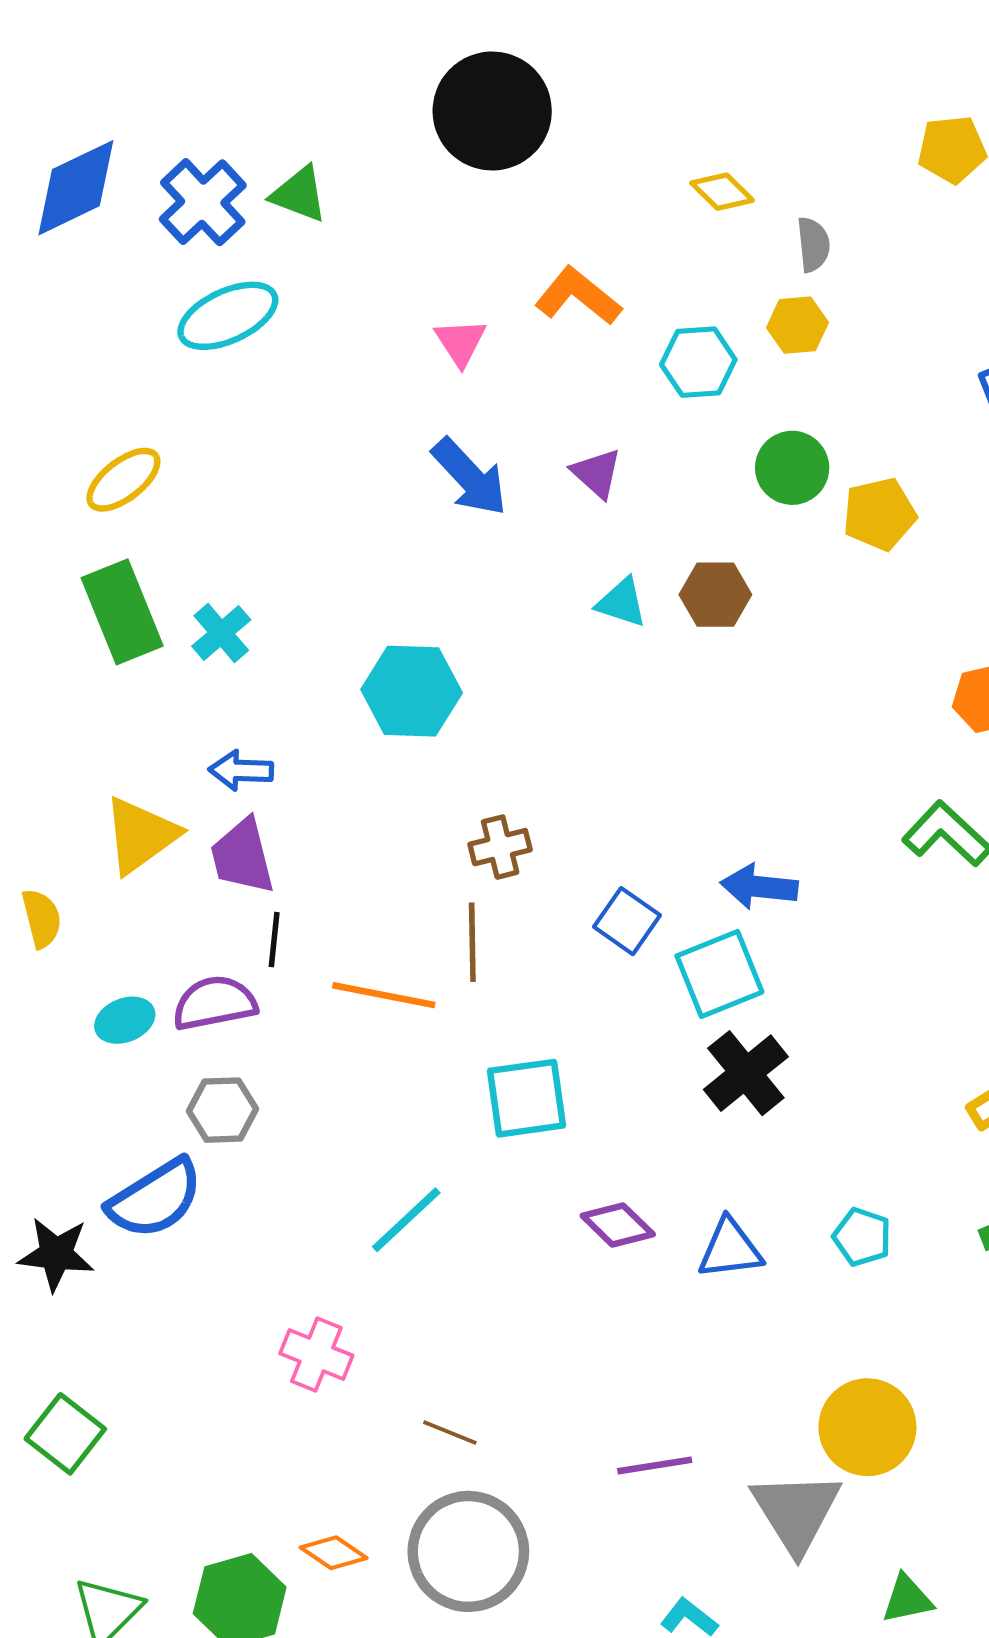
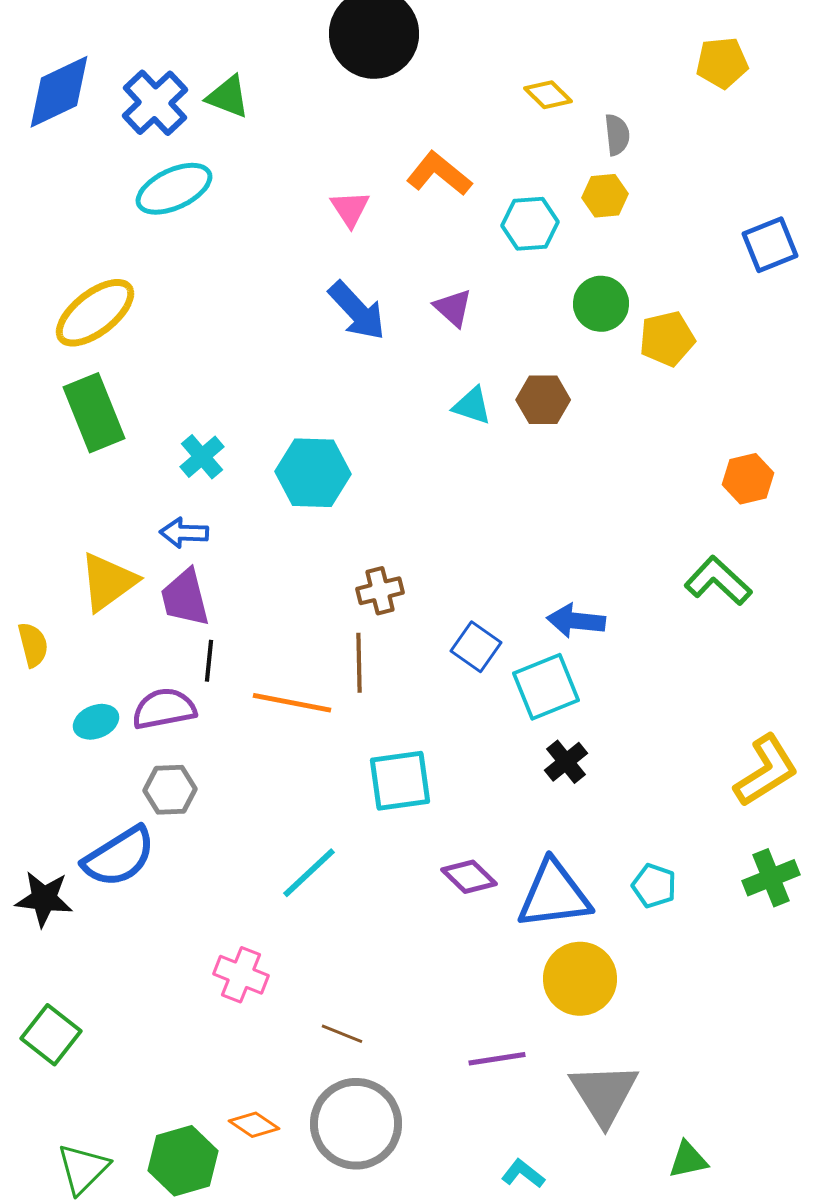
yellow ellipse: (123, 480) -> (95, 313), size x1.4
cyan cross: (221, 633) -> (202, 457), moved
black cross: (746, 1073) -> (566, 762), size x0.7
blue triangle: (730, 1249) -> (554, 895), size x1.5
yellow circle: (867, 1427) -> (580, 979), moved

